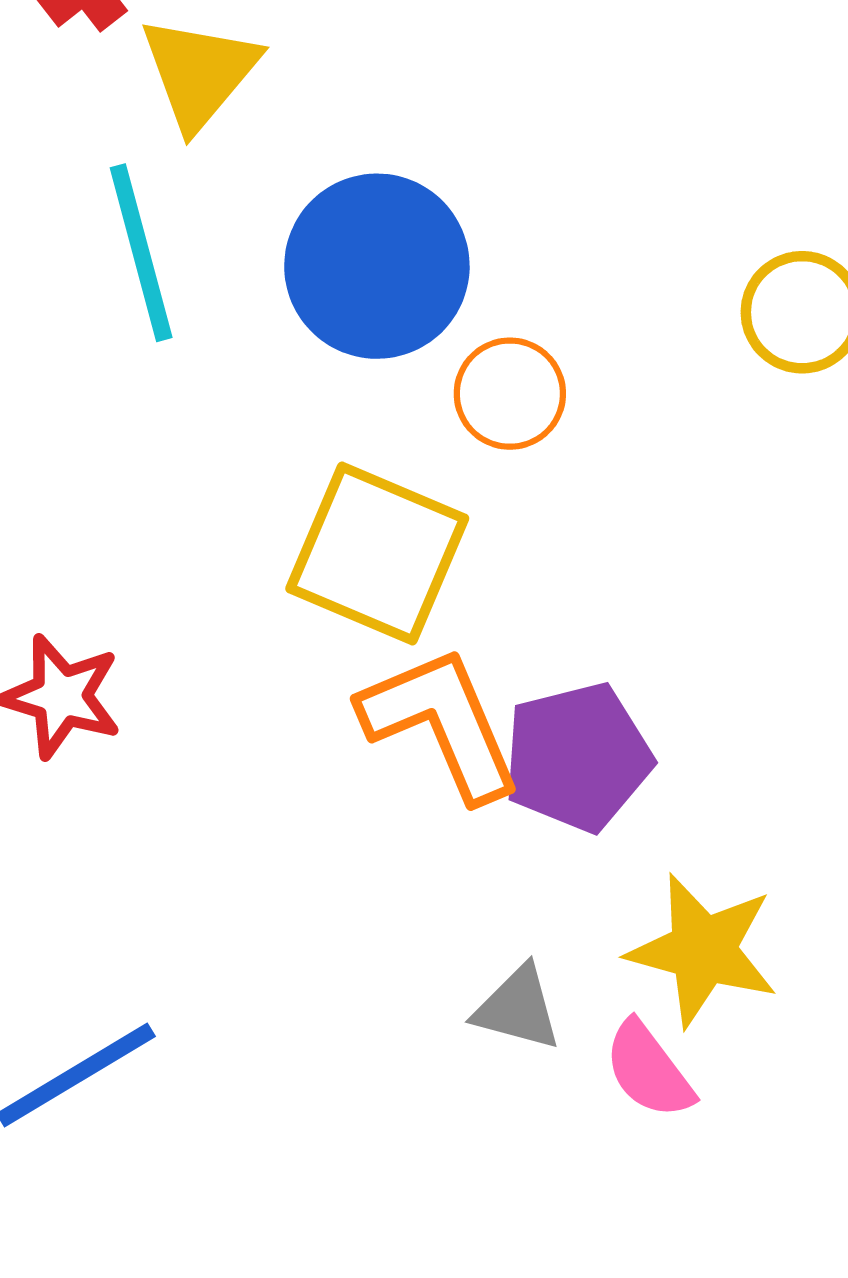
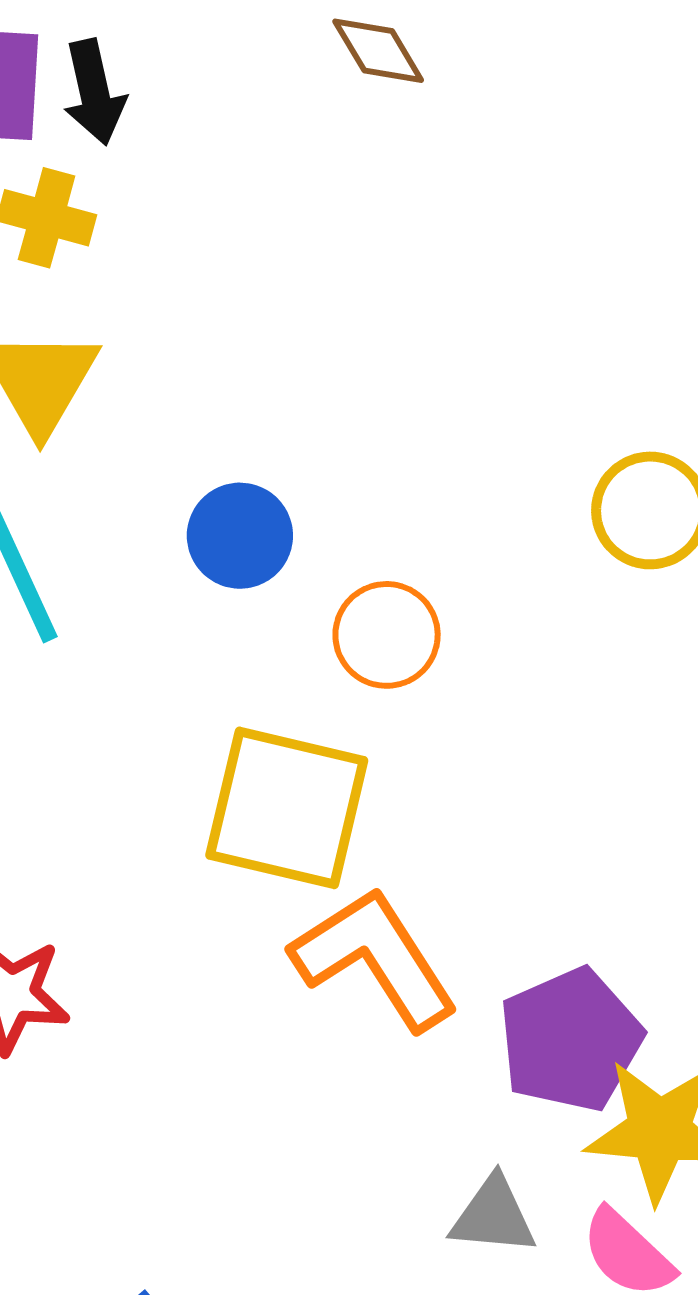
blue circle: (377, 266) -> (240, 536), size x0.6
purple pentagon: (577, 757) -> (570, 1040), moved

